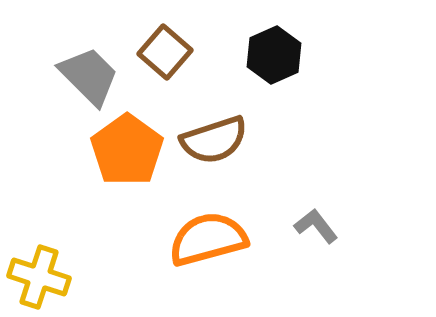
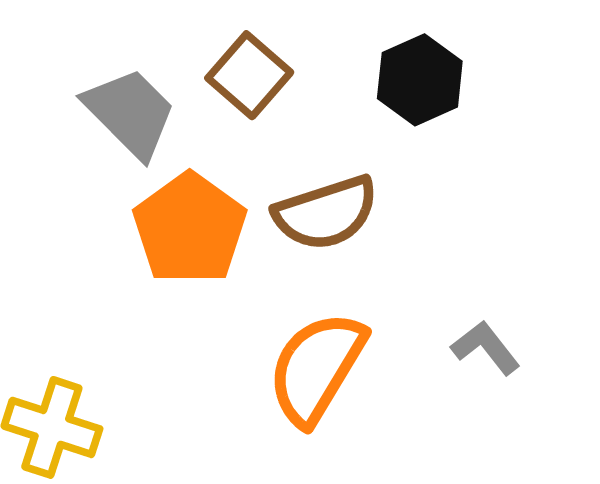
orange semicircle: (208, 239) -> (317, 368), turned -44

